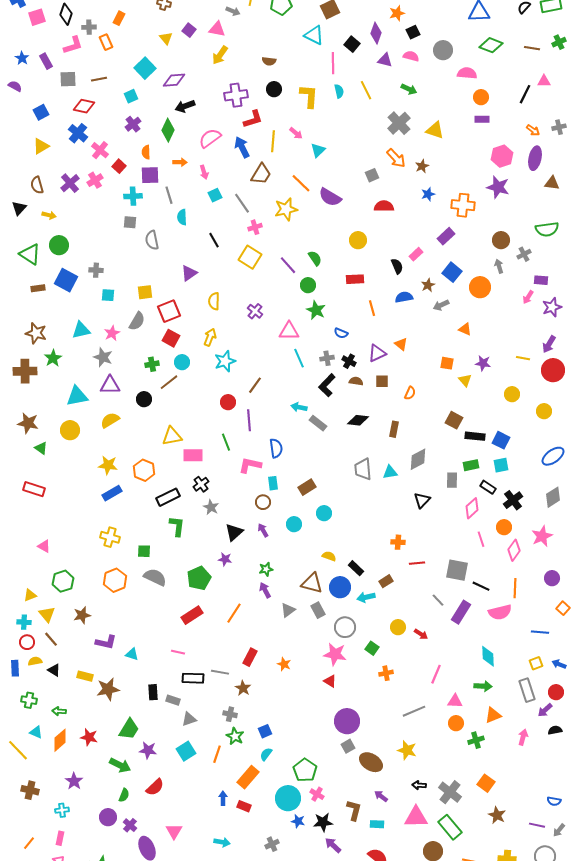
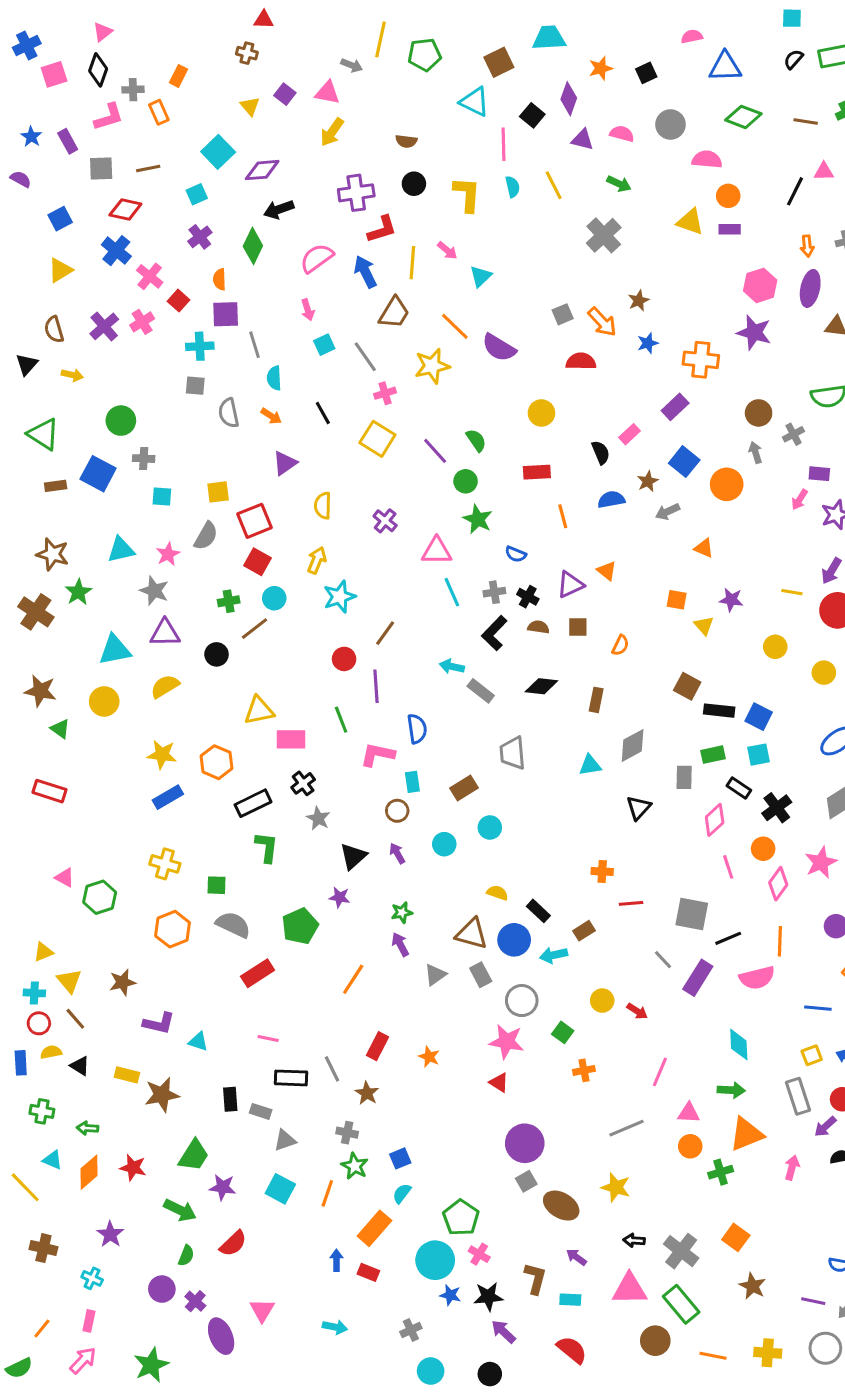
black square: (413, 32) -> (646, 73), moved
yellow triangle: (435, 130) -> (690, 222), moved
orange arrow: (533, 130) -> (807, 246), turned 48
orange arrow: (396, 158) -> (602, 322), moved
orange arrow: (180, 162) -> (271, 416), moved, turned 32
green circle: (59, 245) -> (121, 421), moved
brown cross: (25, 371) -> (36, 612), turned 35
gray trapezoid: (363, 469) -> (513, 753), moved
green hexagon: (63, 581) -> (100, 897), moved
black line: (481, 586) -> (728, 938), turned -48
red rectangle: (192, 615) -> (258, 973), moved
gray line: (220, 672) -> (332, 1069), turned 54
orange triangle: (493, 715) -> (746, 1134), size x1.4
cyan square: (186, 751) -> (280, 1189), turned -30
cyan cross: (62, 810) -> (92, 1278), turned 32

